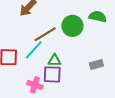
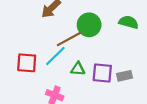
green circle: (72, 26) -> (89, 25), moved
purple square: (52, 74) -> (102, 73), moved

